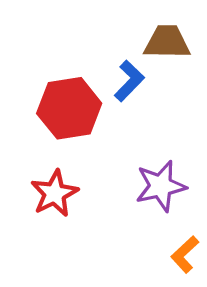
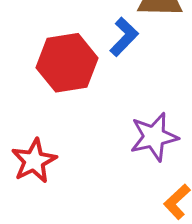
red star: (54, 193) -> (34, 161), moved

